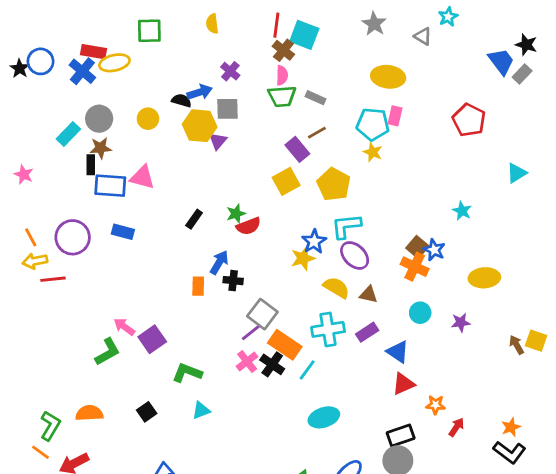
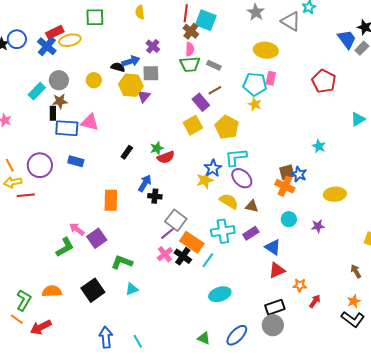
gray triangle: (423, 36) -> (291, 21), size x1.5
red rectangle: (94, 52) -> (55, 32), turned -36
brown square: (417, 247) -> (287, 172), turned 35
orange rectangle: (198, 286) -> (111, 200), moved, size x1.5
brown arrow: (516, 345) -> (356, 271), moved
black square: (147, 412) -> (93, 290), size x1.6

